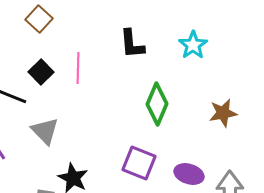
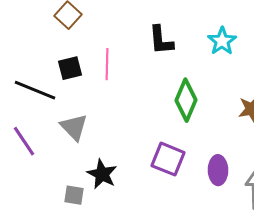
black square: (41, 72) -> (70, 68), turned 30
purple ellipse: (189, 174) -> (218, 170), turned 72

